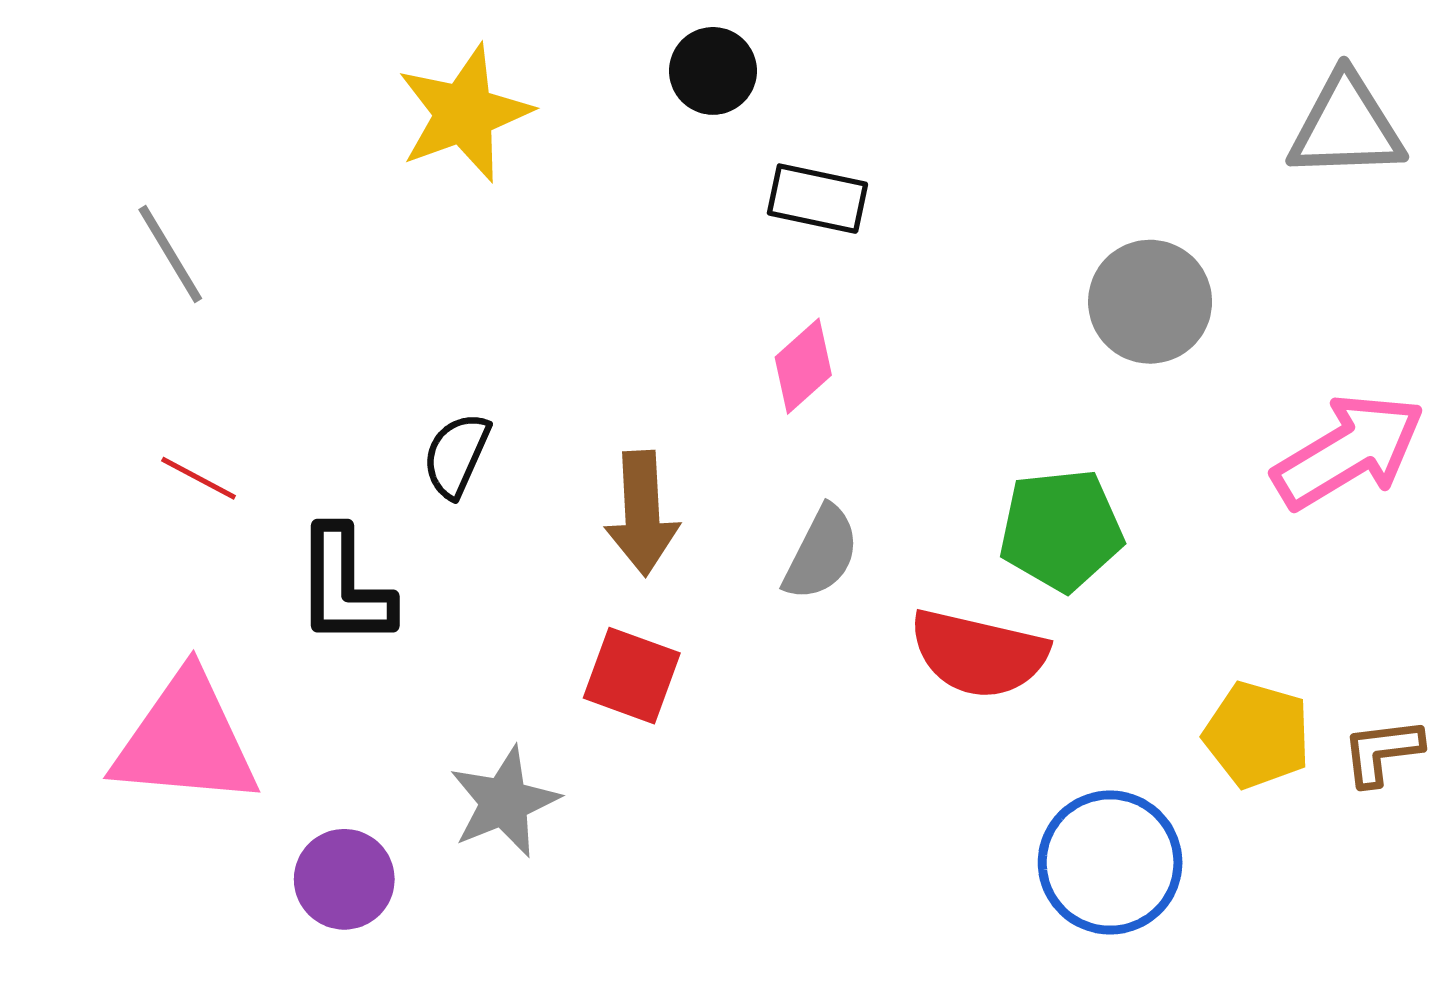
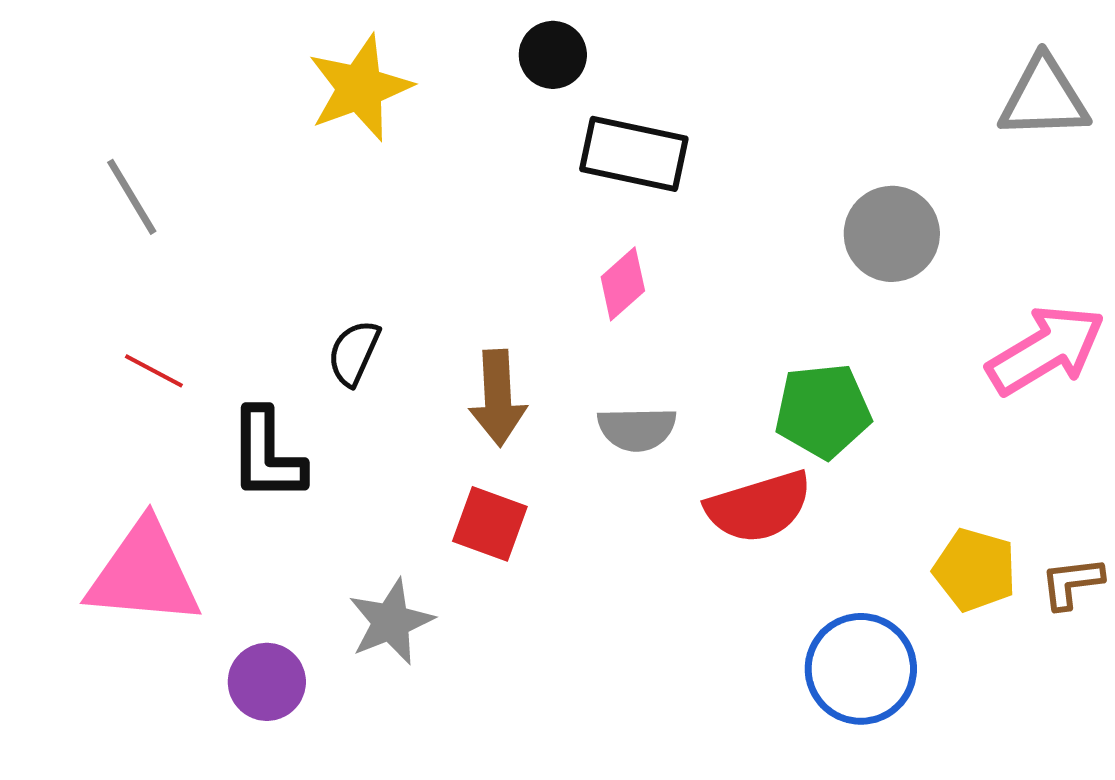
black rectangle: (817, 199) -> (634, 154), size x1.4
gray semicircle: (821, 553) -> (637, 429), turned 62
red semicircle: (979, 654) -> (759, 507), turned -30

